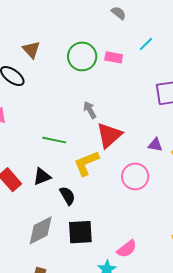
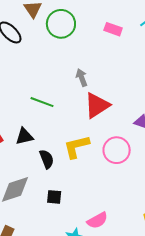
green circle: (82, 56) -> (61, 24), moved
yellow L-shape: (86, 163) -> (76, 147), moved
black square: (80, 232) -> (54, 197), size x0.6

